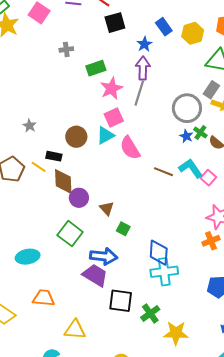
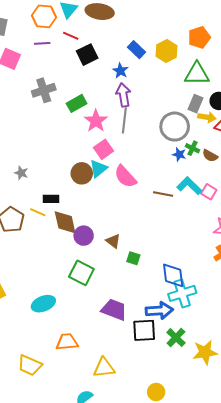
gray cross: (66, 49) -> (44, 90), size x1.6
brown circle: (76, 137) -> (82, 173), moved
blue arrow: (104, 256) -> (159, 310), moved

